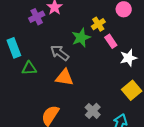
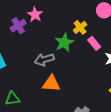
gray arrow: (60, 53) -> (44, 60), turned -48
green triangle: (29, 68) -> (12, 99), moved

